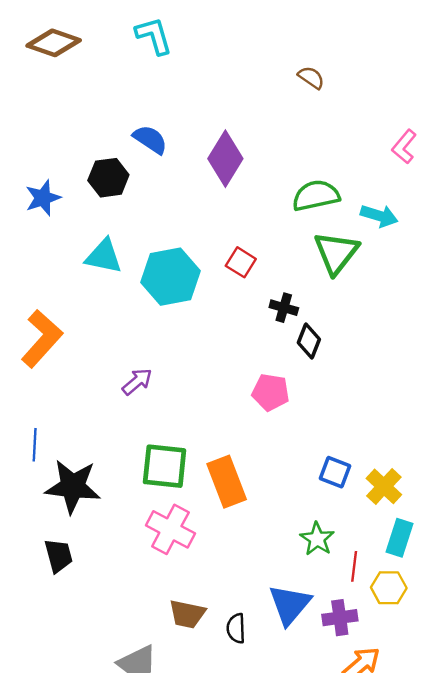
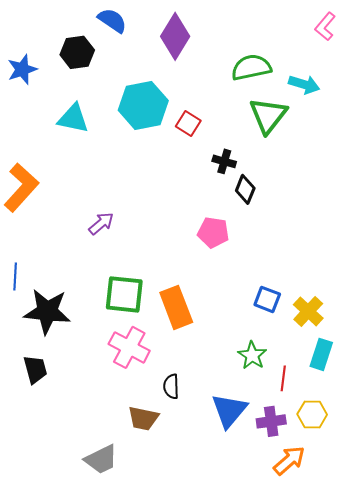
cyan hexagon: (170, 277) -> (143, 105), moved
yellow hexagon: (389, 588) -> (312, 414), moved
black semicircle: (236, 628) -> (171, 386), moved

